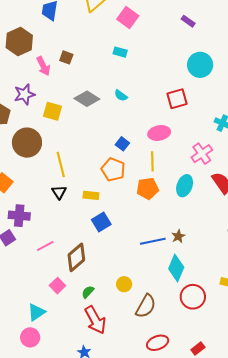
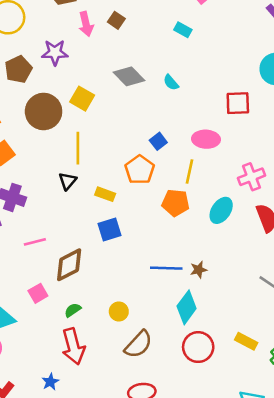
yellow square: (52, 111) -> (82, 99), moved

